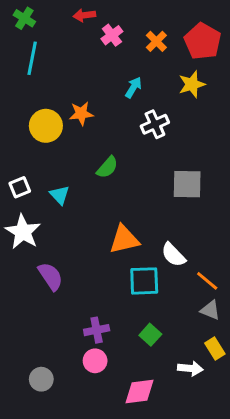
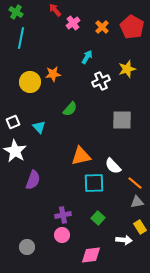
red arrow: (84, 15) -> (55, 10), turned 56
yellow star: (192, 84) -> (127, 69), moved
purple semicircle: (50, 276) -> (33, 180), turned 54
gray triangle: (210, 310) -> (137, 202), turned -32

